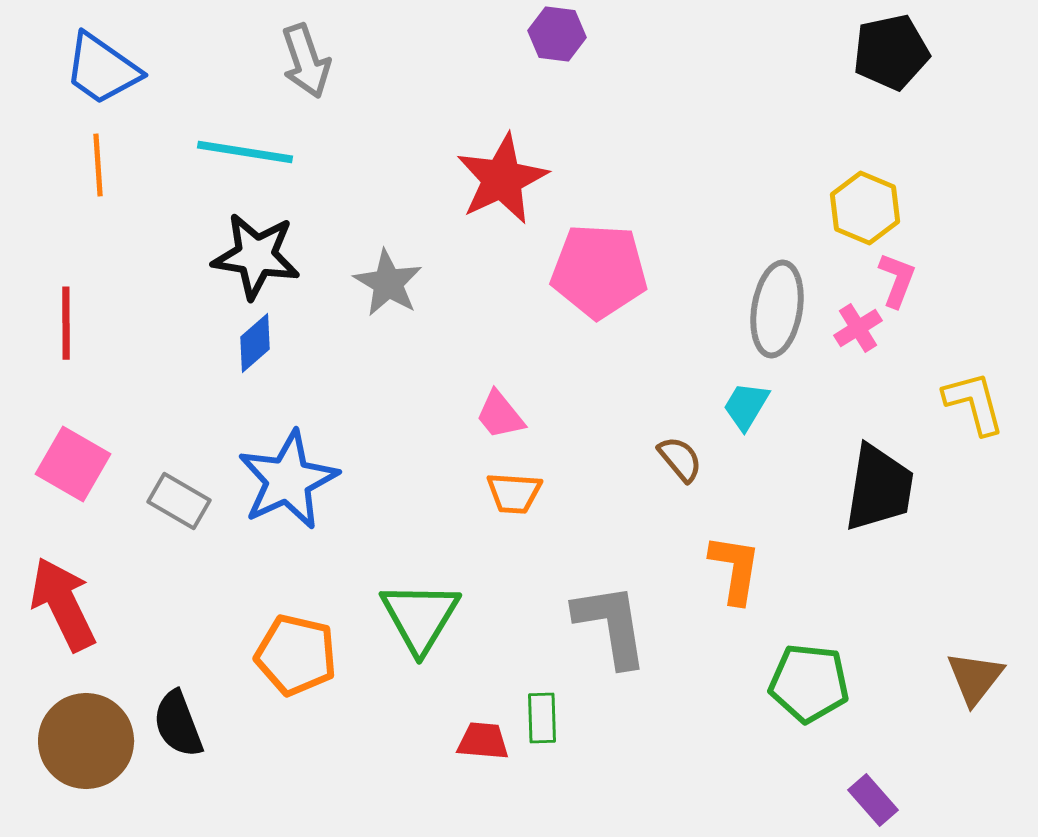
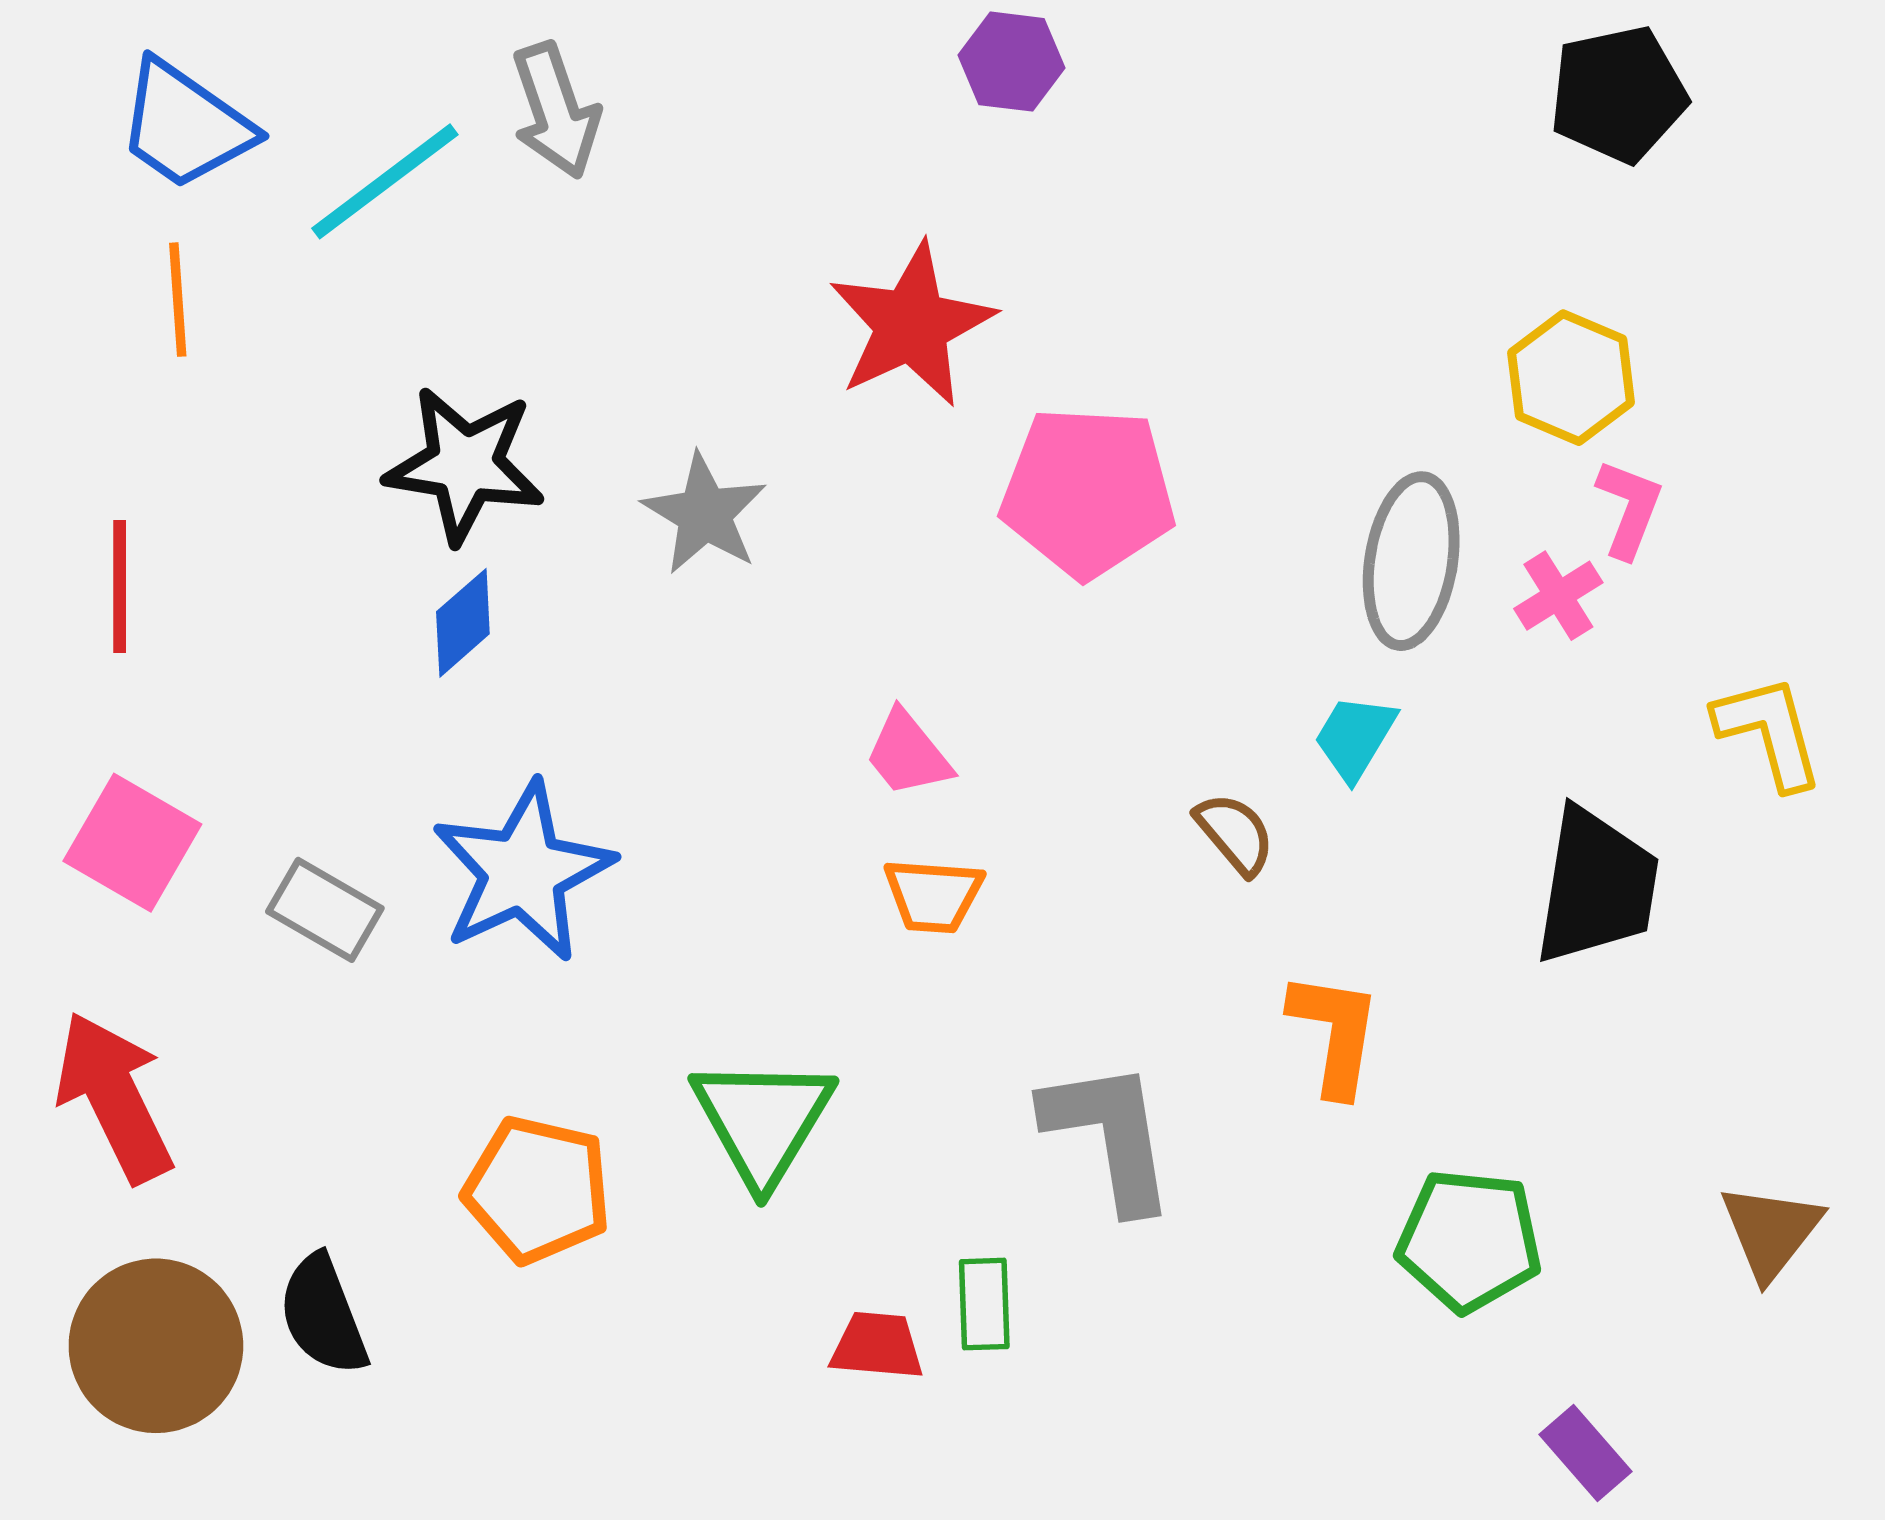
cyan line: (245, 152) -> (385, 181), moved, turned -46

